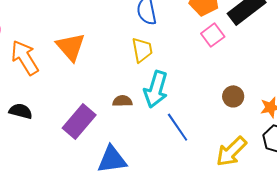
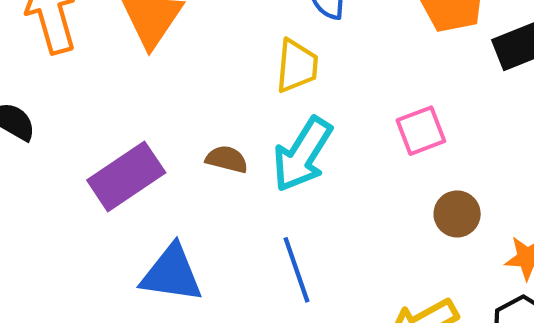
pink square: (213, 35) -> (421, 131), moved
blue line: (178, 127) -> (297, 270), moved

